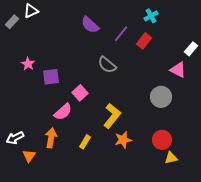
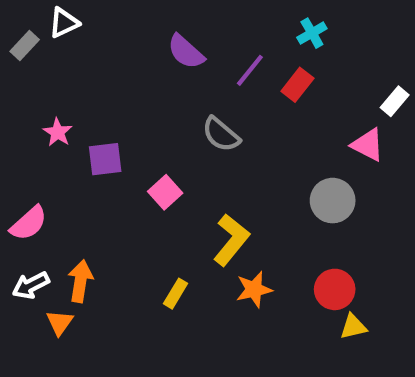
pink semicircle: (63, 112) -> (29, 223), moved
orange arrow: (51, 138) -> (80, 281), moved

